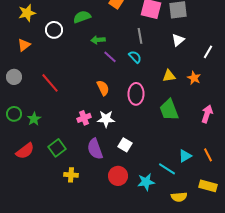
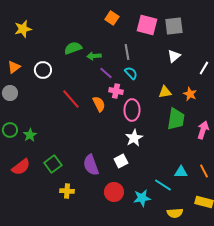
green semicircle: (82, 17) -> (73, 48), moved
white circle: (54, 30) -> (43, 70), moved
gray line: (140, 36) -> (127, 52), moved
orange triangle: (24, 45) -> (14, 67), moved
red line: (50, 83) -> (71, 99), moved
green trapezoid: (169, 110) -> (176, 119), moved, turned -150
pink cross: (84, 118) -> (116, 91), moved, turned 32
white star: (106, 119) -> (134, 138), moved, turned -30
white square: (125, 145) -> (121, 161), turned 32
cyan triangle: (185, 156) -> (181, 172), turned 32

